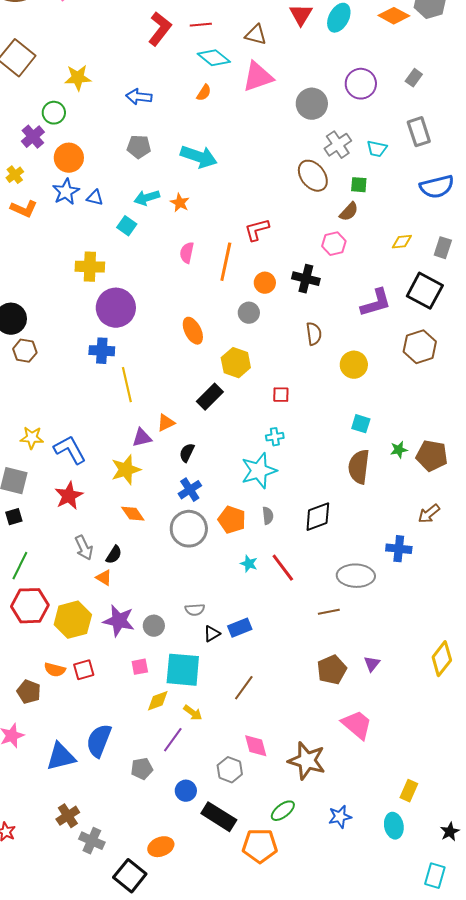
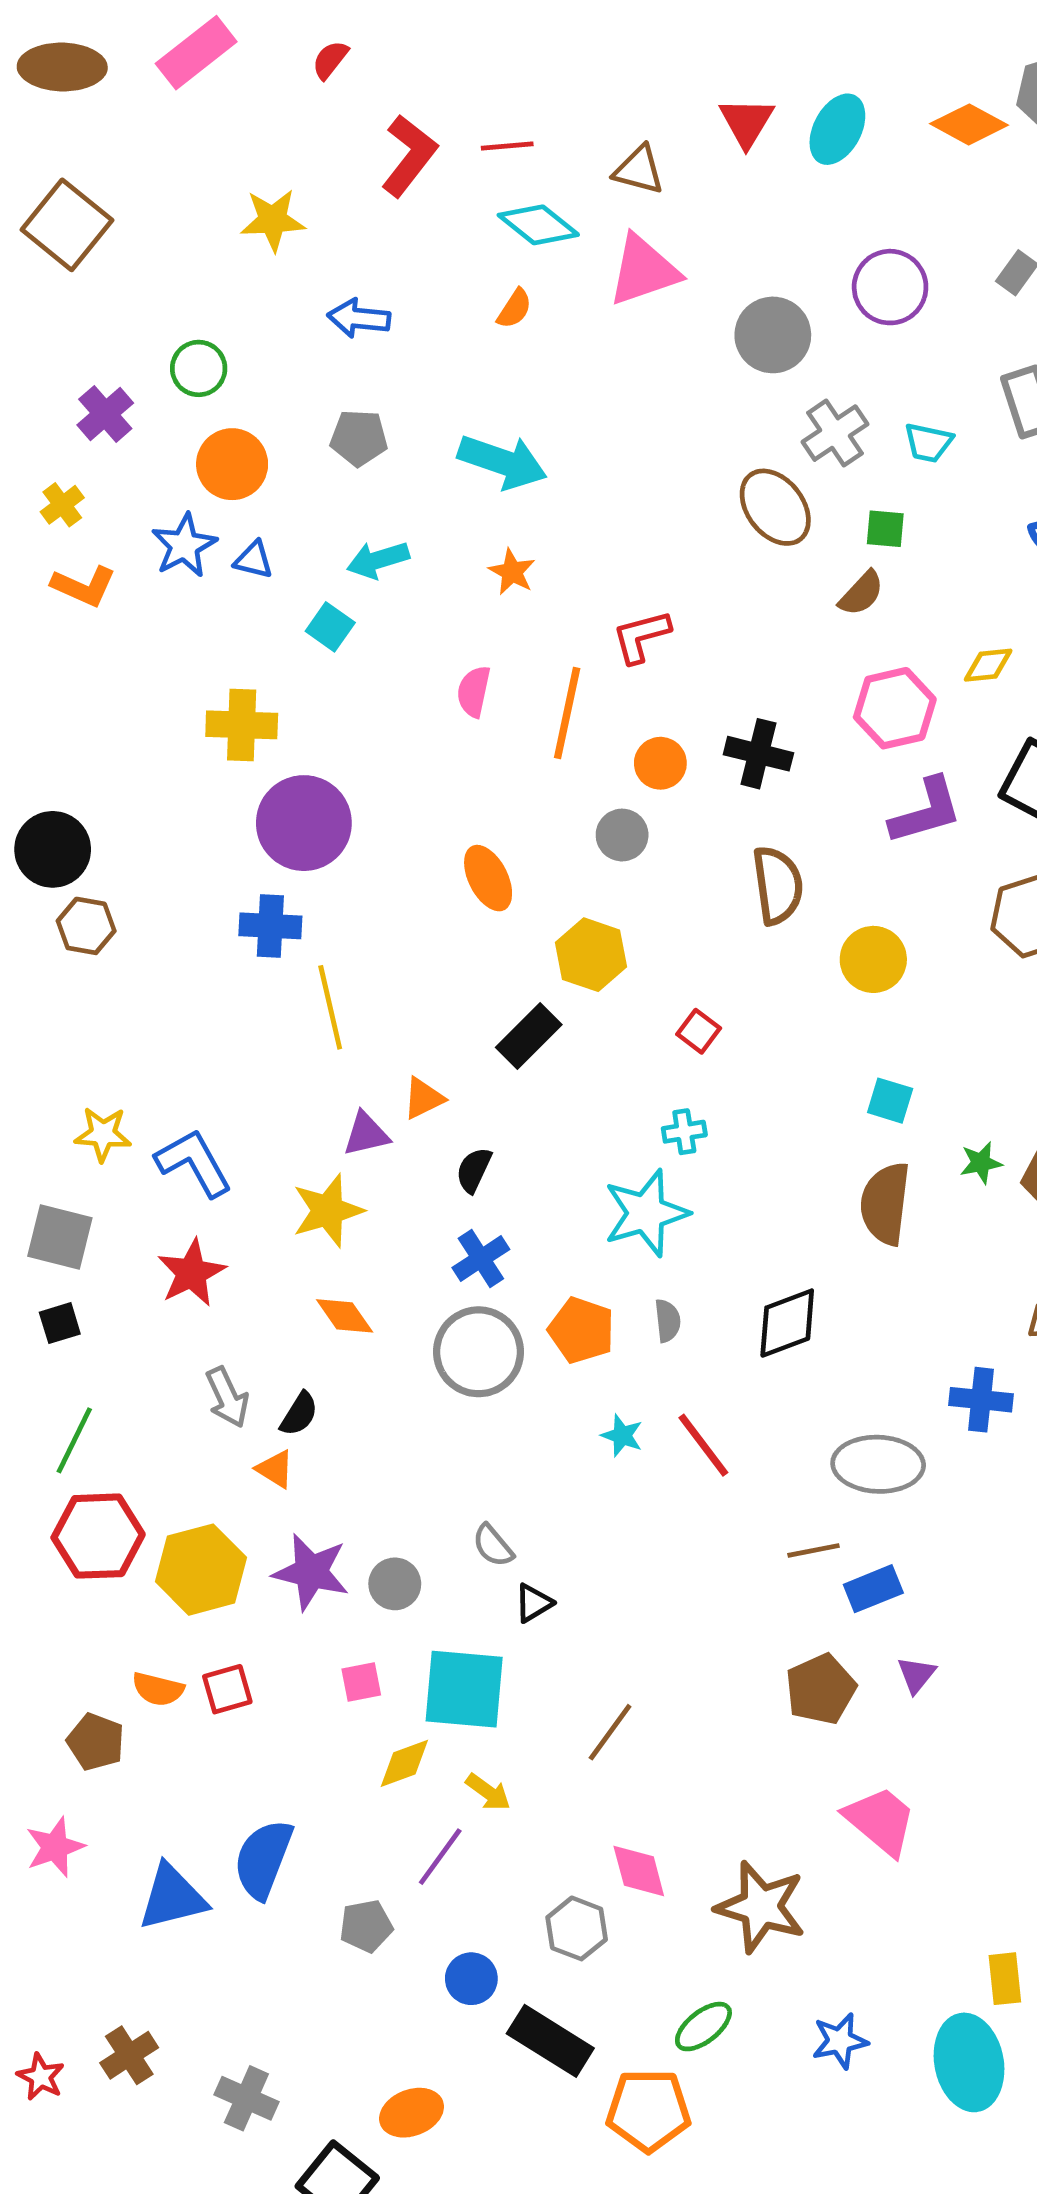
yellow star: (78, 78) -> (273, 220), moved
green circle: (54, 113) -> (199, 368), moved
orange circle: (69, 158) -> (232, 464), moved
orange star: (180, 203) -> (512, 572), moved
pink hexagon: (334, 244) -> (895, 708), moved, size x1.4
brown semicircle: (314, 334) -> (778, 885), size x1.4
red square: (281, 395) -> (699, 1031), turned 36
gray semicircle: (195, 610) -> (493, 1546), turned 54
blue rectangle: (240, 628) -> (873, 1589), moved
yellow rectangle: (409, 791) -> (1005, 1979), turned -30
brown cross: (68, 816) -> (129, 2055), moved
cyan ellipse: (394, 826) -> (969, 2062), size x1.5

